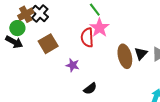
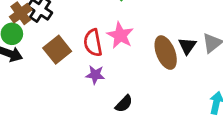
pink star: (99, 28) -> (120, 35), moved
red semicircle: (87, 37) -> (93, 43), moved

